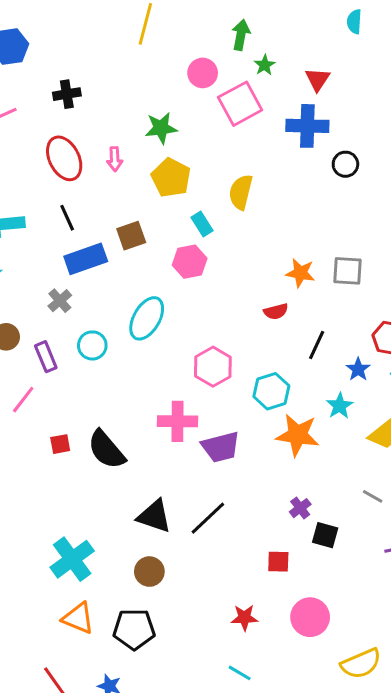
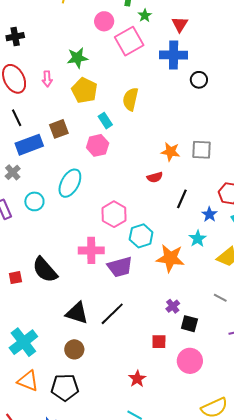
cyan hexagon: (271, 391) -> (141, 236), moved
red square: (60, 444) -> (15, 278), moved
pink circle: (310, 617) -> (190, 361), moved
red star: (244, 618) -> (137, 379), turned -30

